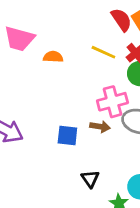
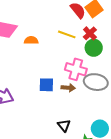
pink cross: (112, 102) -> (76, 69), turned 35
blue square: (67, 136) -> (46, 85), moved

